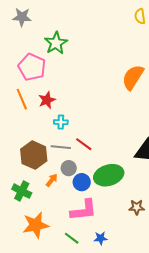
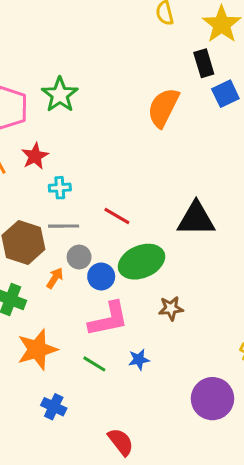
green star: (56, 43) -> (60, 95), moved
red line: (84, 144) -> (117, 216), moved
brown star: (137, 207) -> (171, 308), moved

